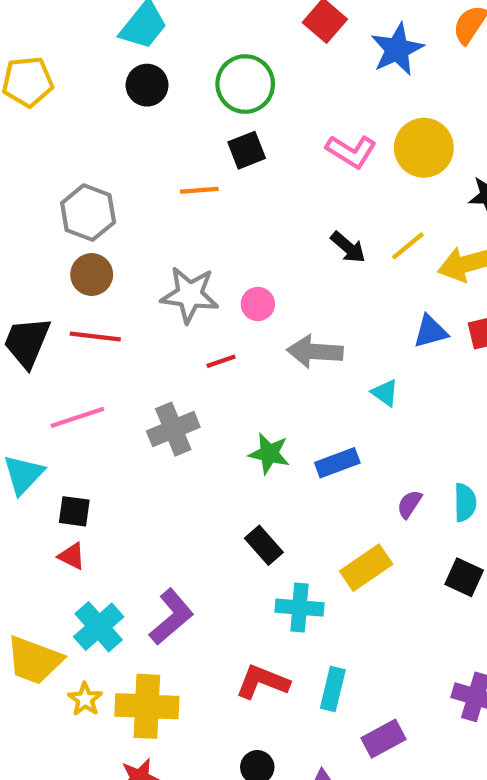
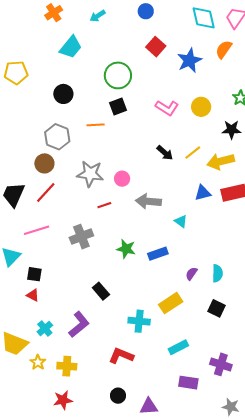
black circle: (147, 85) -> (63, 94), moved
yellow circle: (424, 148) -> (201, 107), size x0.7
gray hexagon: (88, 213) -> (57, 137), moved
red line: (95, 336) -> (46, 193), turned -55
black rectangle: (264, 545) -> (101, 291), moved
cyan cross: (99, 627) -> (45, 329), size x0.7
cyan rectangle: (333, 689) -> (178, 347), moved, turned 48
yellow cross: (147, 706) -> (67, 366), size x0.7
purple rectangle: (384, 739) -> (188, 383), moved, turned 36

